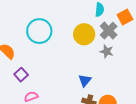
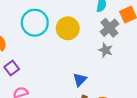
yellow circle: (84, 34) -> (68, 28), moved

